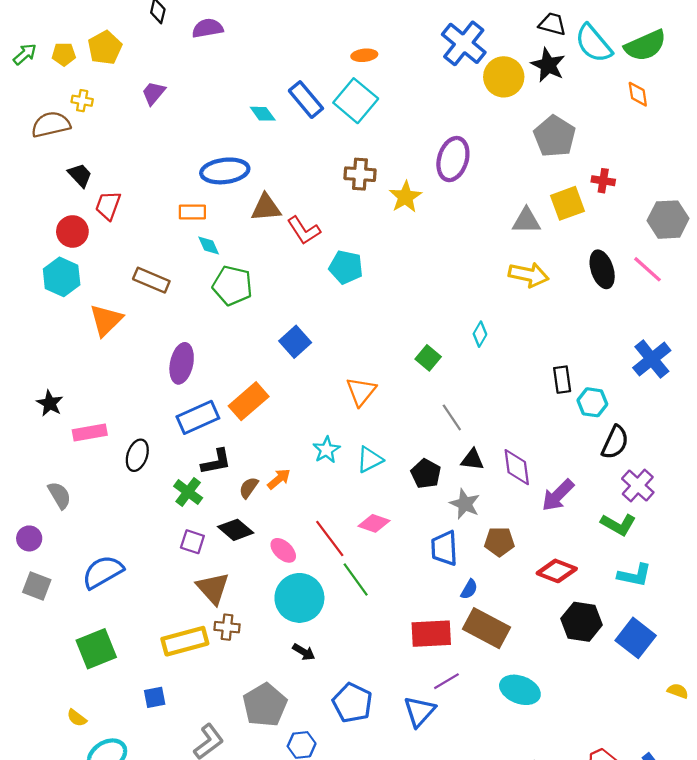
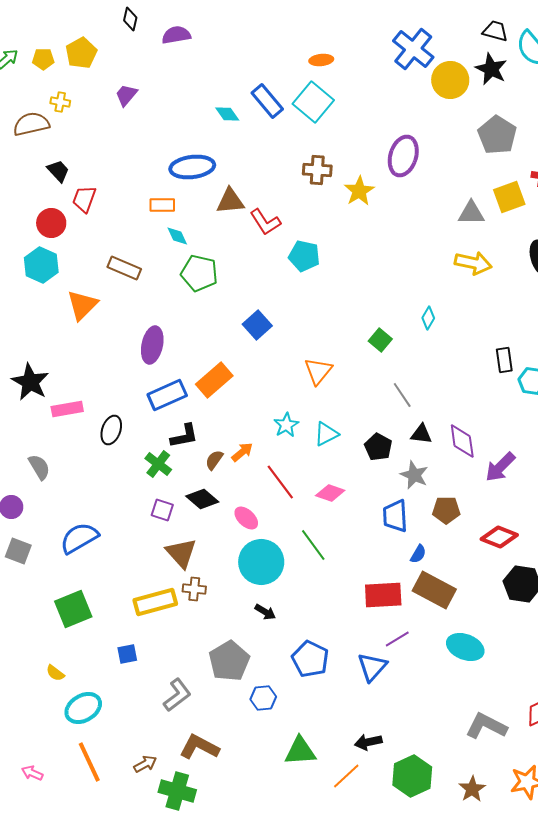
black star: (50, 403) -> (30, 382), size x1.5
red line: (330, 538) -> (280, 482), moved

